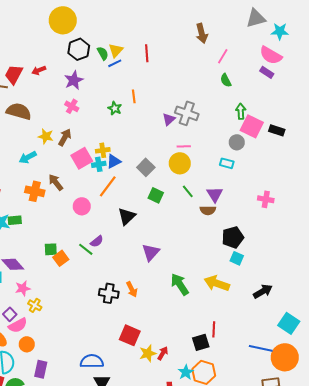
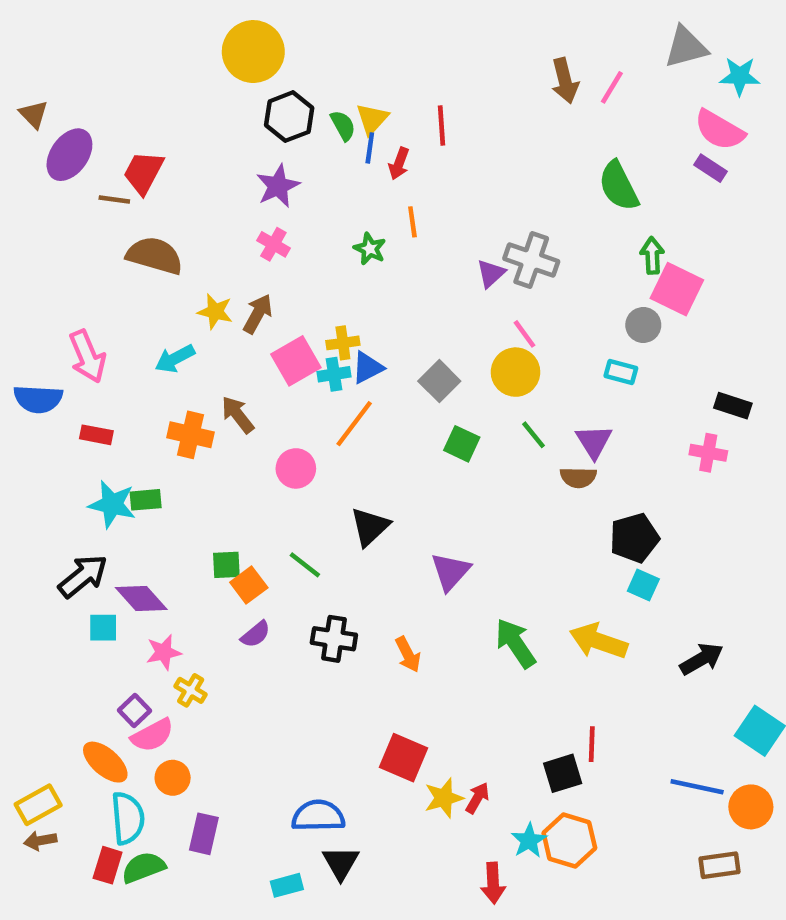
pink line: (223, 56) -> (612, 87), moved
blue line: (115, 63) -> (370, 148), turned -56
red arrow: (39, 70) -> (399, 164), moved, turned -48
green semicircle: (226, 80) -> (619, 186), size x1.6
black rectangle: (277, 130) -> (733, 406), moved
pink line: (184, 146) -> (524, 334), turned 56
black triangle: (127, 216) -> (370, 527), moved
purple semicircle: (97, 241) -> (256, 634), moved
black cross: (109, 293) -> (334, 639), moved
orange circle: (285, 357) -> (751, 807), size x0.7

